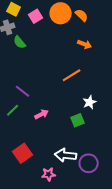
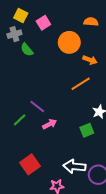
orange circle: (61, 13) -> (69, 42), moved
orange semicircle: (82, 15) -> (91, 22), turned -40
orange arrow: (85, 44) -> (90, 60), moved
purple line: (23, 91) -> (37, 106), moved

